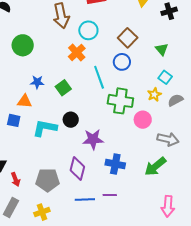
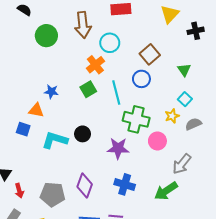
green circle: (23, 45) -> (46, 36), moved
green square: (63, 88) -> (88, 89), moved
purple star: (93, 139) -> (118, 148), moved
gray arrow: (168, 139) -> (182, 164), turned 110

